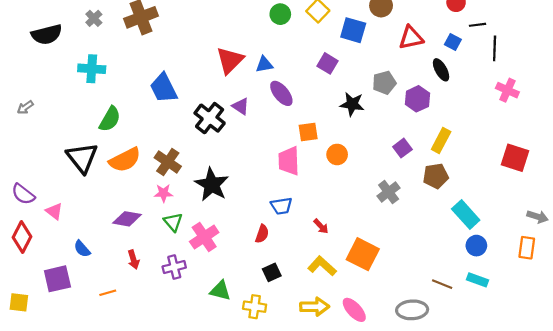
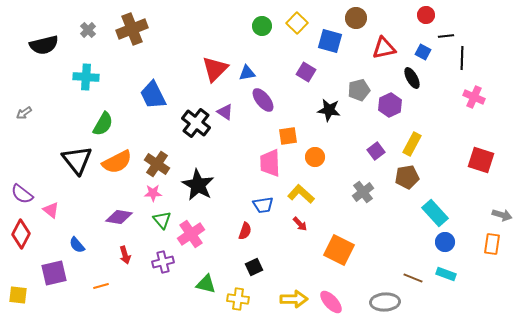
yellow L-shape: (322, 266) -> (301, 194), moved

